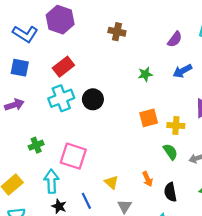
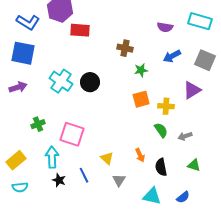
brown cross: (117, 32) -> (125, 48), moved
purple semicircle: (175, 39) -> (165, 27), turned 63
red rectangle: (63, 67) -> (80, 30), moved, turned 42
blue square: (20, 68) -> (23, 53), size x1.4
green star: (145, 74) -> (141, 70), moved
cyan cross: (61, 98) -> (61, 81), turned -35

